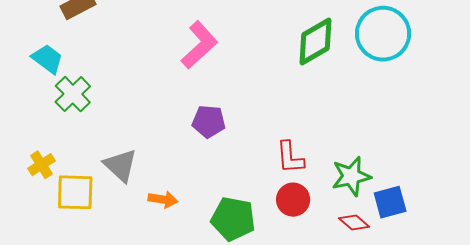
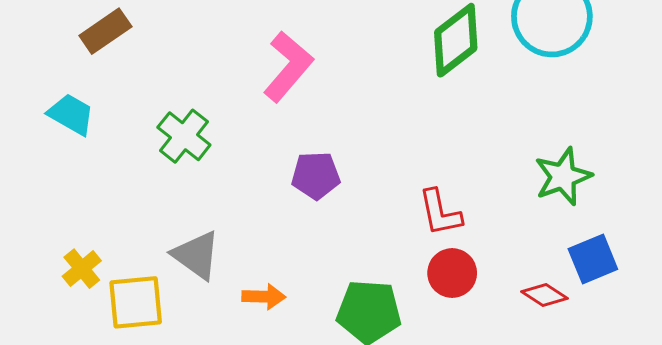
green cross: (73, 94) -> (184, 136), moved
green star: (351, 176) -> (563, 177), moved

